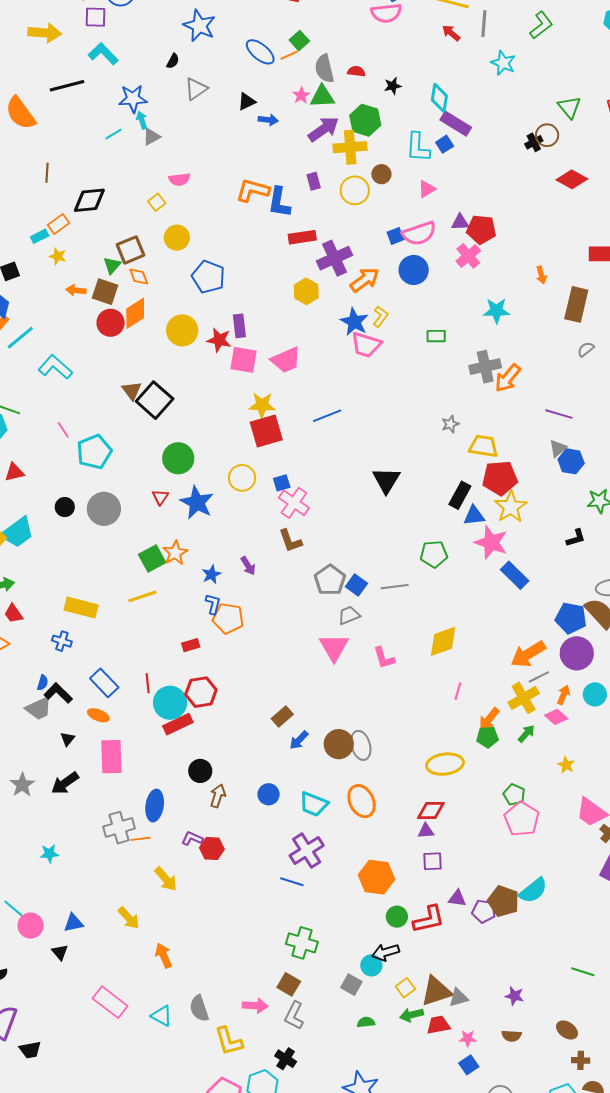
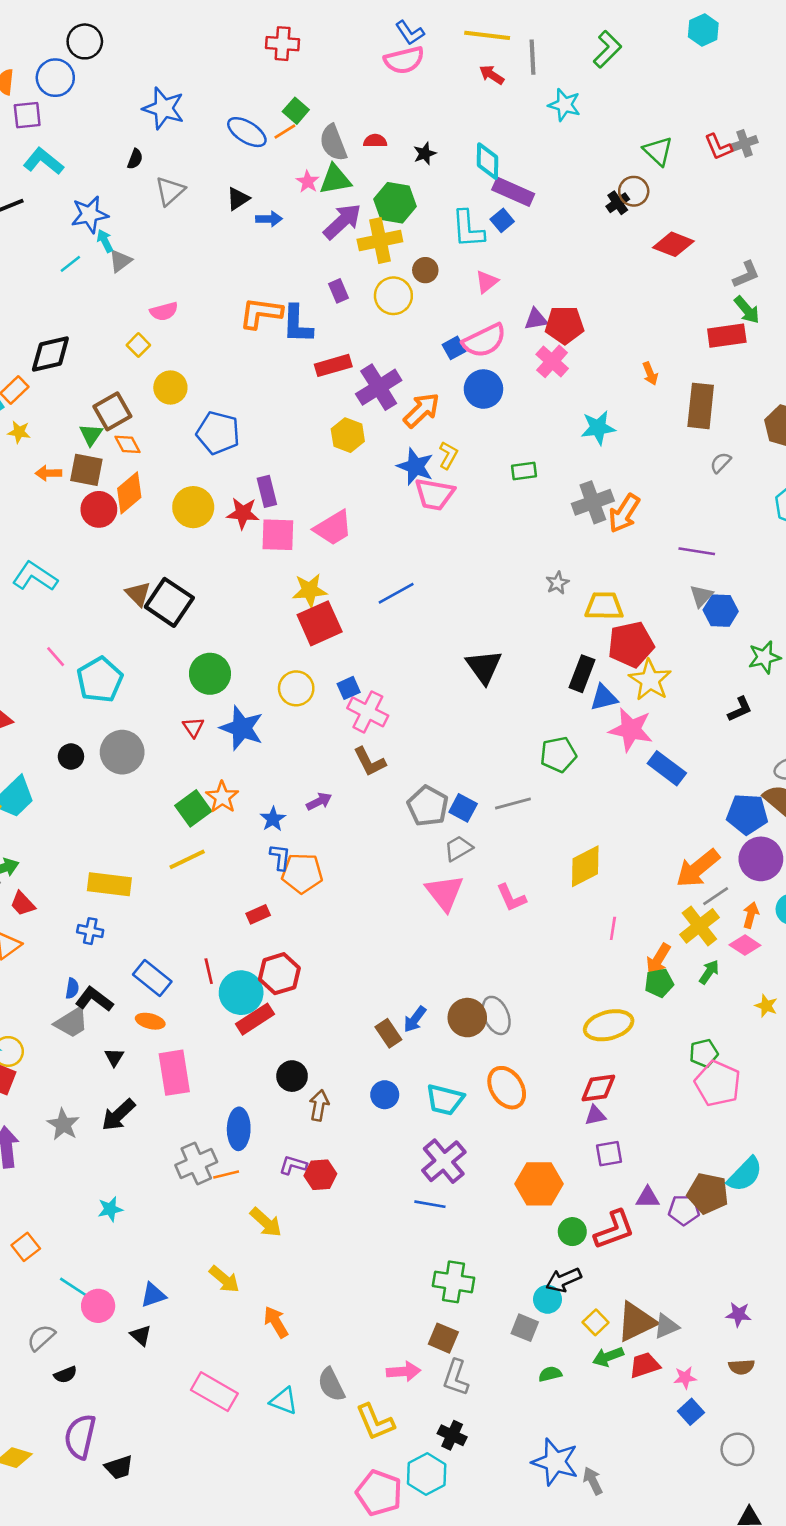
purple arrow: (248, 566) -> (319, 801), turned -78
brown rectangle: (282, 716) -> (388, 1033), moved, turned -75
green pentagon: (514, 795) -> (704, 1053), turned -30

